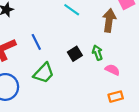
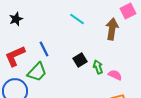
green arrow: (97, 53) -> (98, 67), moved
green trapezoid: (44, 73) -> (37, 72), moved

